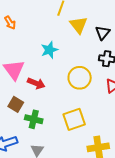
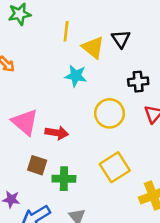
black triangle: (103, 33) -> (121, 39), moved
cyan star: (49, 50) -> (76, 76), moved, turned -30

